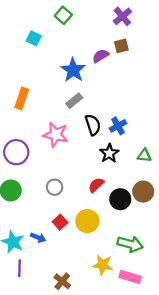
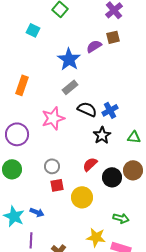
black semicircle: (93, 125) -> (87, 109), turned -48
pink star: (56, 135) -> (53, 118), turned -30
red square: (60, 222) -> (57, 185), moved, turned 32
green arrow: (130, 244) -> (121, 218), size x0.7
purple line: (20, 268) -> (31, 240), moved

